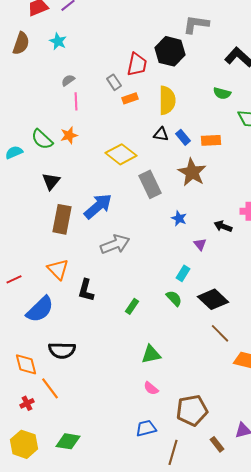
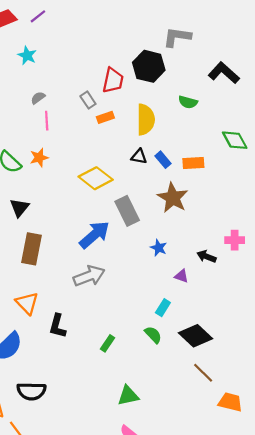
green semicircle: (222, 93) -> (188, 102), moved
blue arrow: (98, 206) -> (94, 235), moved
purple triangle: (200, 244) -> (181, 276), turned -32

